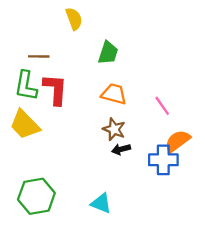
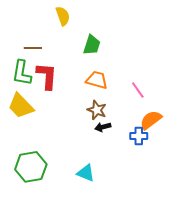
blue cross: (163, 160) -> (139, 136), size x0.7

